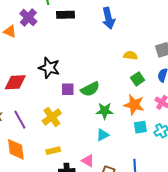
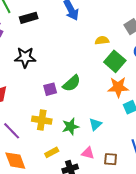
black star: (49, 68) -> (25, 57), moved
green square: (138, 79) -> (115, 61), size x1.5
green star: (105, 111) -> (70, 127), moved
yellow cross: (52, 117) -> (42, 120), turned -30

